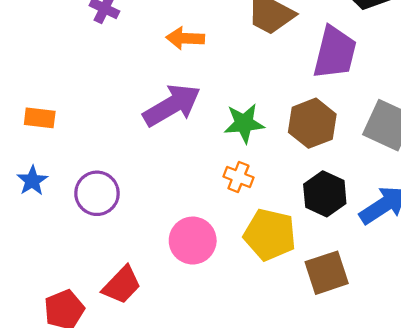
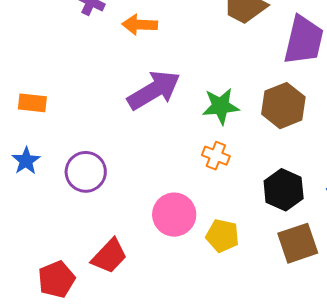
orange arrow: (185, 38) -> (140, 25), moved
black hexagon: (325, 194) -> (284, 190), moved
yellow pentagon: (270, 235) -> (222, 236), moved, size x0.7

